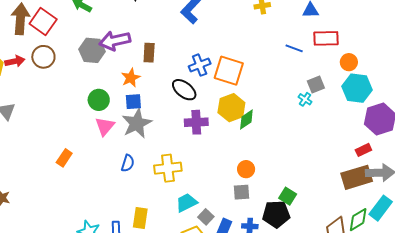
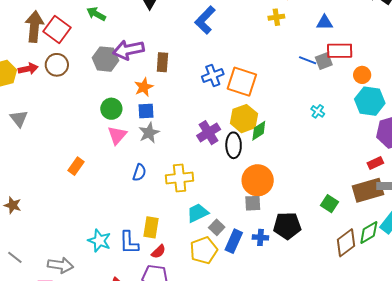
gray square: (316, 84) -> (324, 61), moved
black ellipse: (184, 90) -> (234, 145), moved, turned 50
purple cross: (196, 122) -> (209, 133), turned -30
gray star: (137, 123) -> (149, 133), size x0.7
orange circle: (246, 169) -> (258, 180), size x1.8
green square: (288, 196) -> (329, 204), moved

